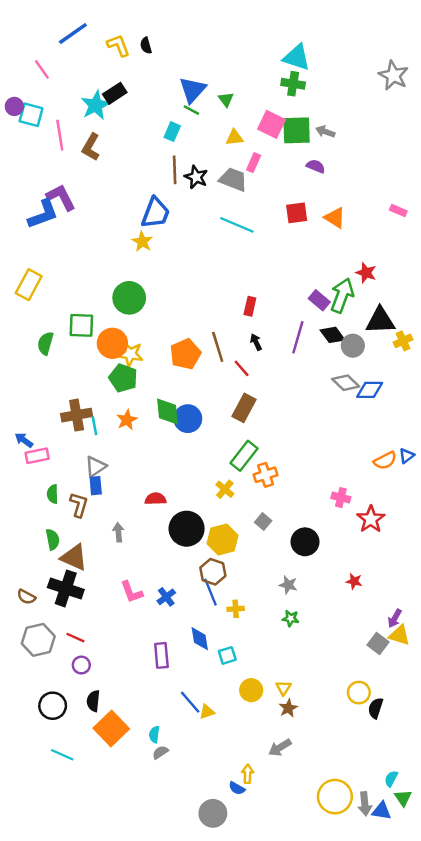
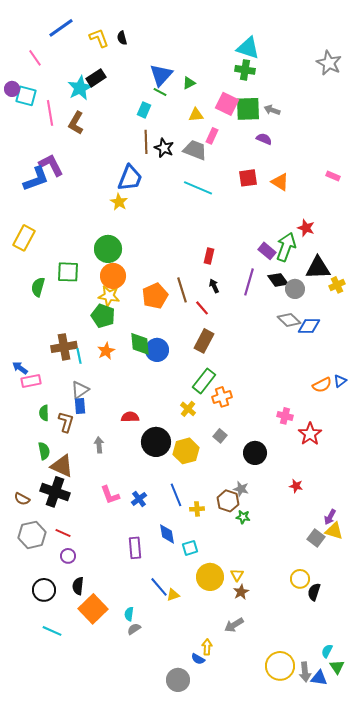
green triangle: (226, 99) -> (189, 83), turned 40
orange circle: (112, 343) -> (113, 276), moved
brown hexagon: (213, 572) -> (228, 501), moved
yellow circle: (251, 690) -> (210, 577), size x1.4

